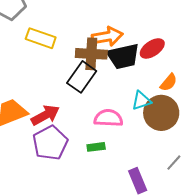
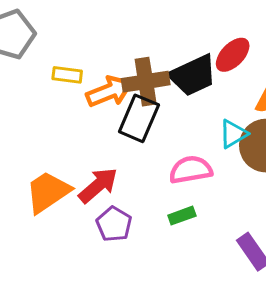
orange arrow: (107, 36) -> (109, 91), moved
yellow rectangle: (41, 38) -> (67, 75), size x0.7
purple pentagon: (50, 143) -> (114, 224), size x0.7

